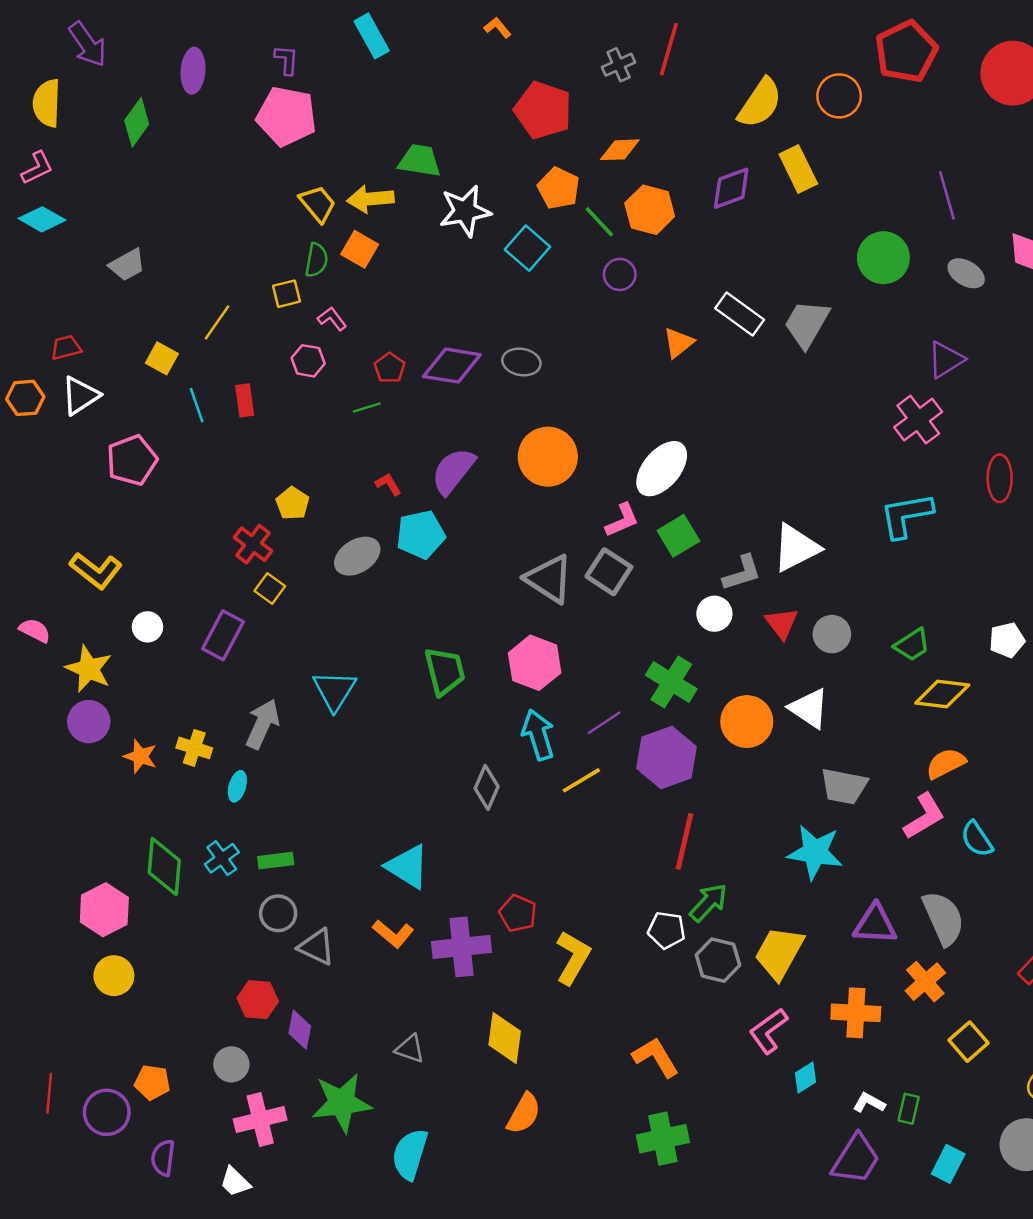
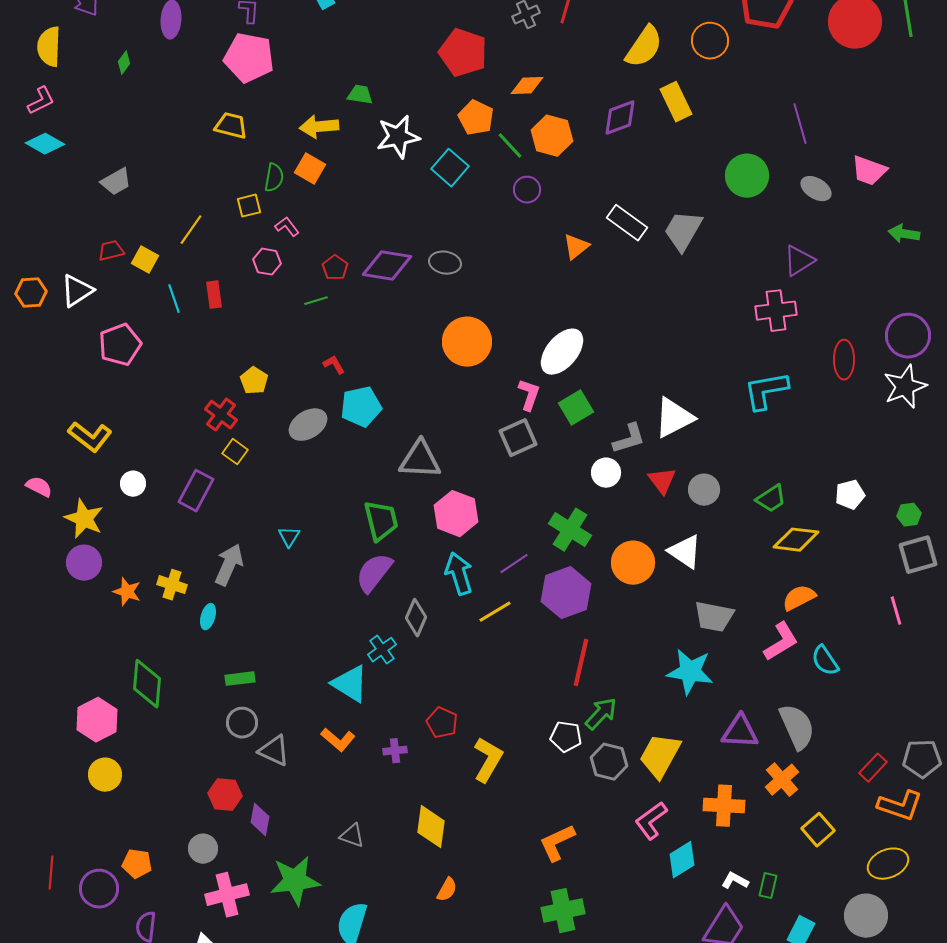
green diamond: (137, 122) -> (124, 63), size x0.6
green trapezoid: (420, 161) -> (360, 95), size x0.7
yellow trapezoid: (318, 204) -> (231, 126), moved, turned -36
red trapezoid: (66, 348) -> (111, 251), moved
pink cross: (918, 420) -> (776, 311), turned 30
purple semicircle: (453, 471) -> (374, 573), moved
pink L-shape: (622, 520) -> (529, 395), turned -48
gray square: (609, 572) -> (518, 438), turned 33
gray triangle: (549, 579) -> (420, 460), moved, turned -30
cyan triangle: (334, 690) -> (289, 537), size x0.6
cyan cross: (222, 858) -> (382, 650), moved
purple cross: (462, 947) -> (395, 751), size x0.5
orange L-shape: (656, 1057) -> (557, 843), turned -84
cyan diamond: (806, 1078) -> (682, 860), size x1.4
orange semicircle: (524, 1113) -> (447, 890), size x0.7

